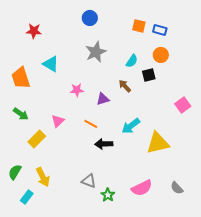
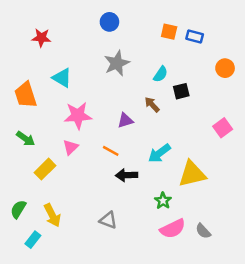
orange circle: (161, 55) -> (225, 68), moved
pink star: (77, 90) -> (78, 116), moved, size x1.6
gray semicircle: (177, 188) -> (203, 231), moved
green star: (108, 195) -> (163, 201), moved

